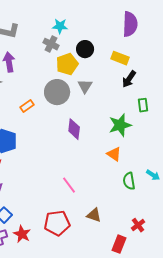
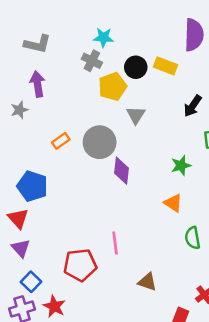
yellow rectangle: (120, 58) -> (165, 66), moved
gray circle: (57, 92) -> (100, 142), moved
green star: (120, 125) -> (181, 165), size x0.7
pink line: (69, 185) -> (115, 243), turned 30
red pentagon: (57, 223) -> (80, 265), moved

